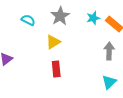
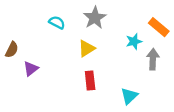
cyan star: (93, 18) -> (134, 41), moved
cyan triangle: (109, 82) -> (129, 96), moved

